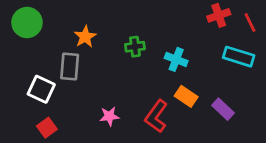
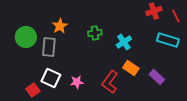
green circle: (27, 22) -> (26, 37), moved
cyan cross: (176, 59) -> (124, 42), turned 35
white square: (41, 89) -> (51, 78), moved

